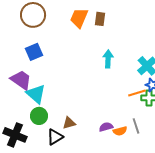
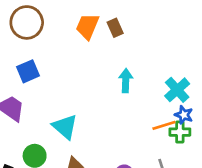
brown rectangle: (100, 19) -> (115, 28), turned -32
cyan triangle: (36, 94) -> (65, 127), moved

